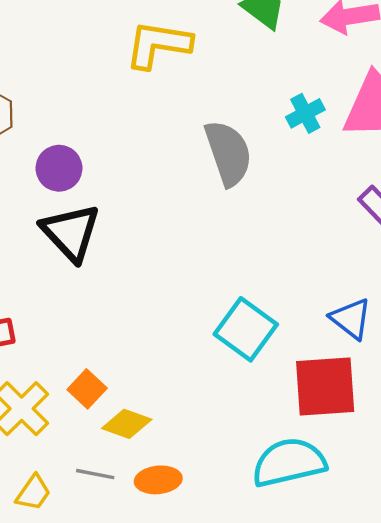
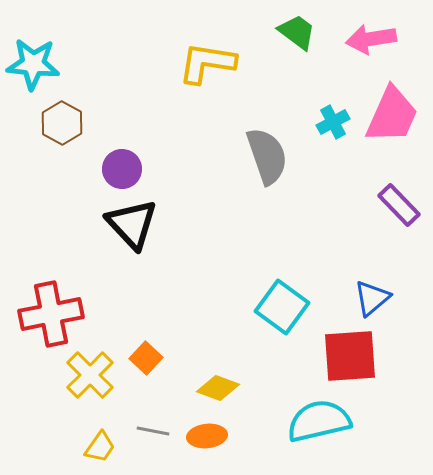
blue triangle: (351, 319) -> (372, 298), turned 42
yellow diamond: (127, 424) -> (218, 388), moved

